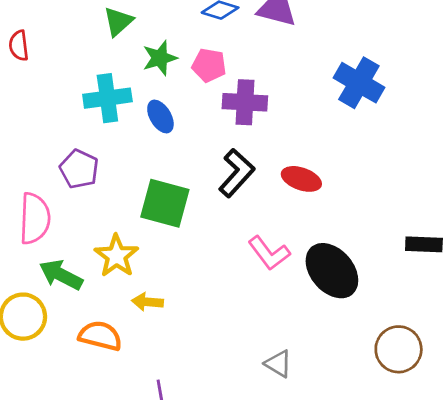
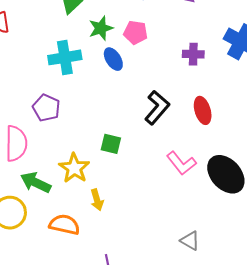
purple cross: (245, 102) -> (193, 54), moved, size x0.7
blue ellipse: (160, 116) -> (113, 59), moved
red ellipse: (301, 179) -> (203, 110), turned 56
green square: (165, 203) -> (111, 144), moved, size x0.6
yellow arrow: (147, 302) -> (97, 200), turned -110

